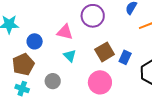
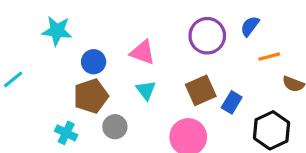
purple circle: (93, 16) -> (207, 36), moved
brown pentagon: (23, 64) -> (91, 96), moved

